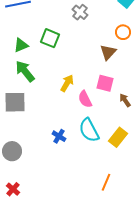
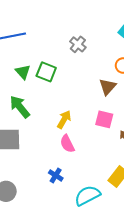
green triangle: (21, 45) -> (23, 72), moved, turned -49
pink semicircle: (85, 99) -> (67, 144), moved
cyan semicircle: (89, 130) -> (87, 196), moved, turned 90

